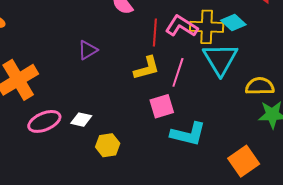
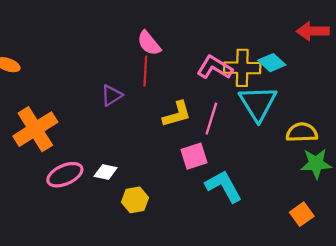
red line: (155, 33) -> (145, 71), moved
cyan L-shape: (188, 134) -> (224, 186), turned -132
orange square: (244, 161) -> (302, 214), moved, size x0.7

